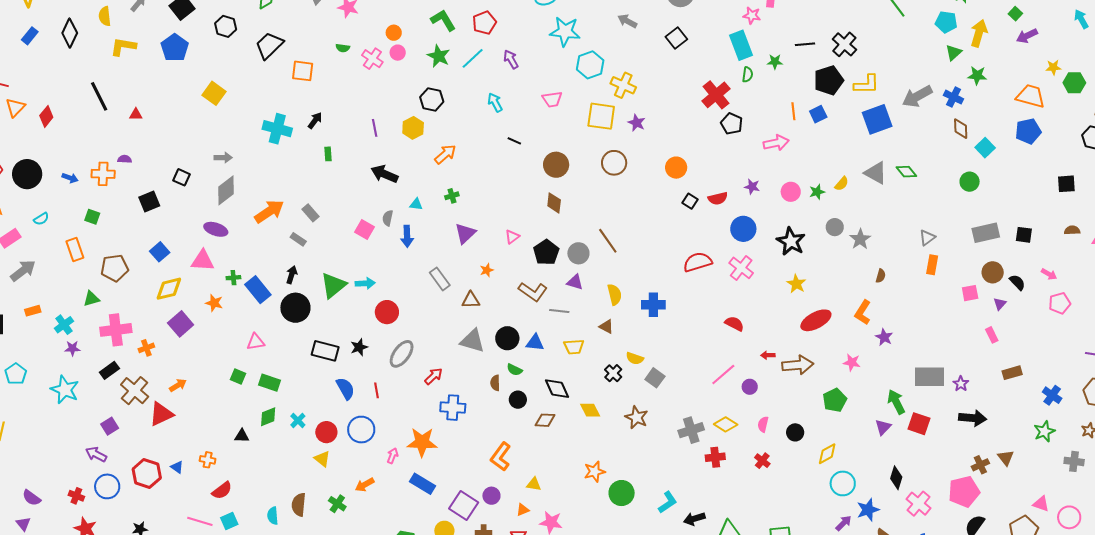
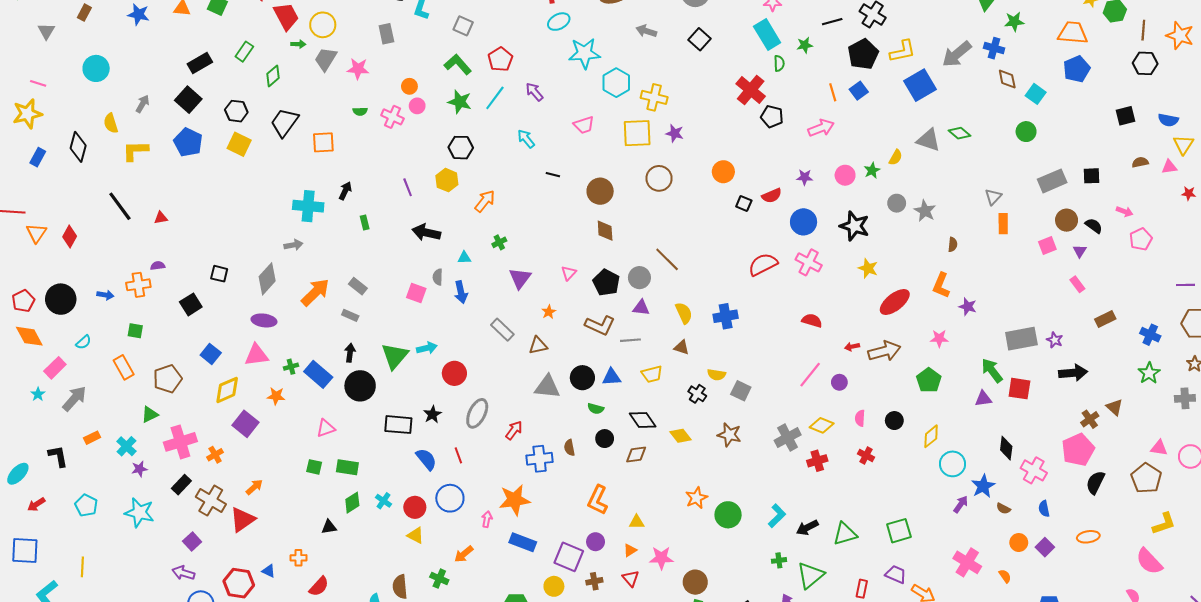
yellow square: (214, 93) -> (239, 144), moved
gray arrow: (223, 158) -> (293, 245), moved
brown semicircle: (495, 383) -> (569, 448), moved
purple triangle: (883, 427) -> (983, 399), turned 48

